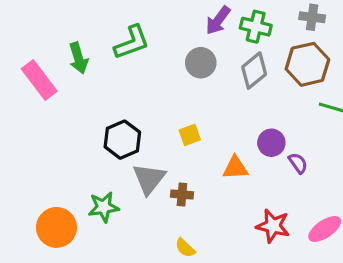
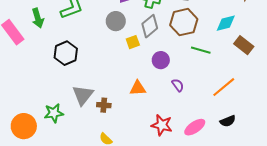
yellow square: (190, 135) -> (133, 42), moved
black hexagon: (122, 140) -> (66, 53), moved
purple circle: (271, 143) -> (161, 60), moved

